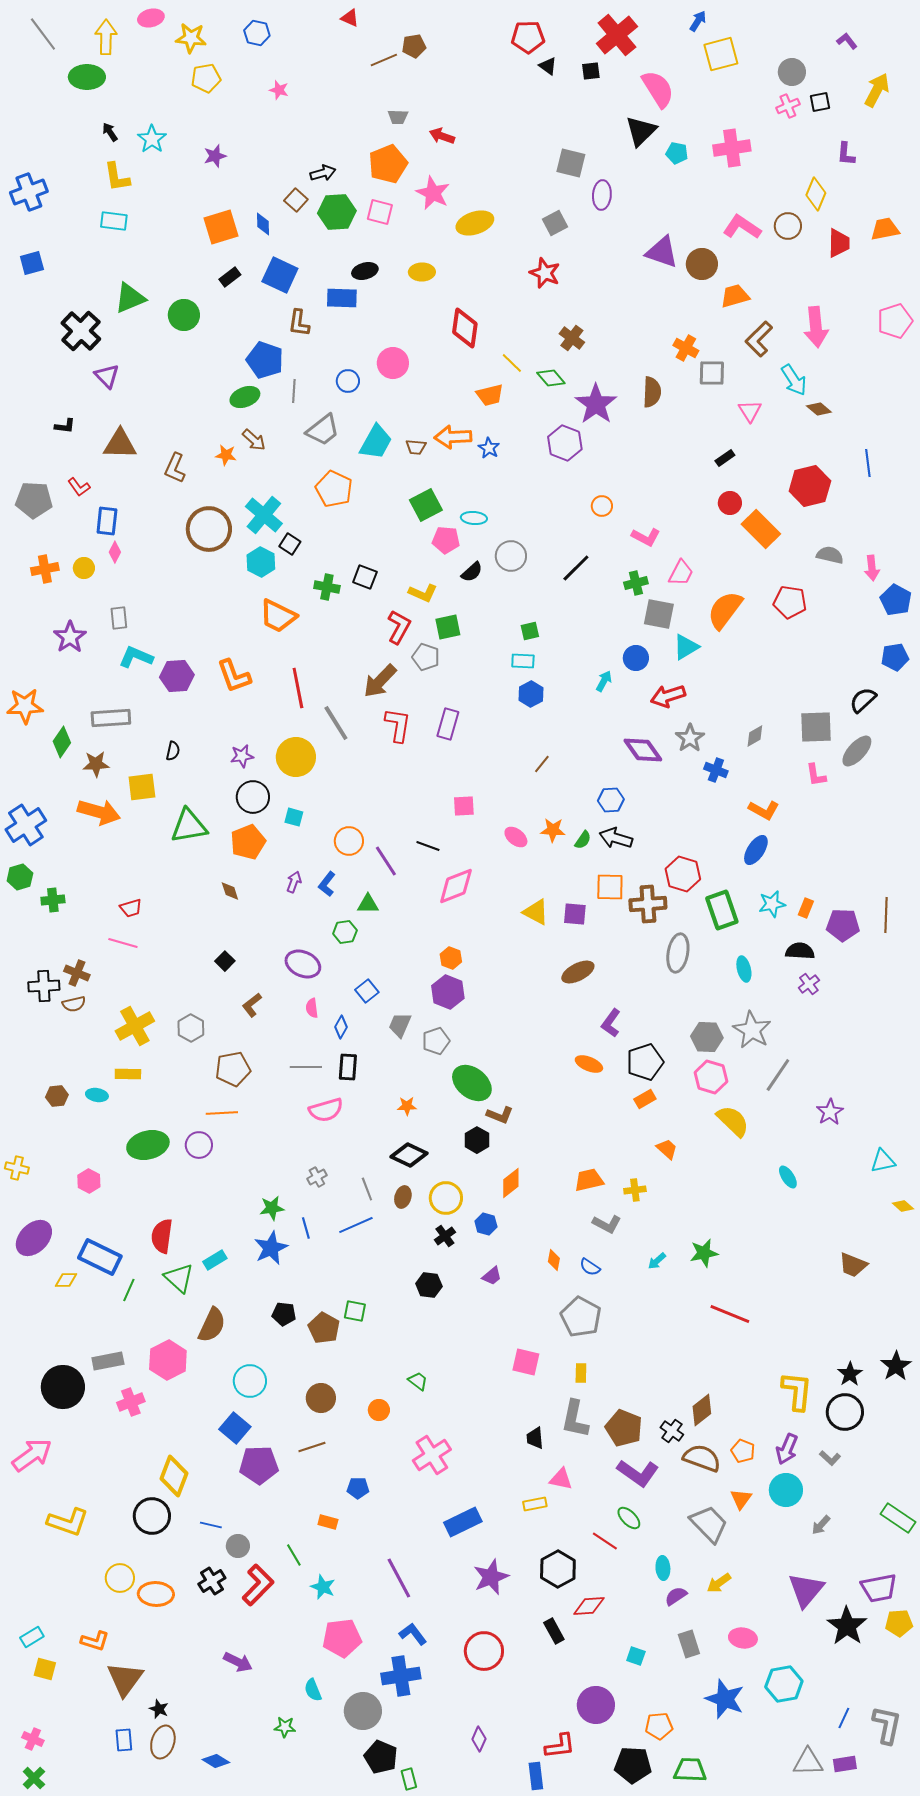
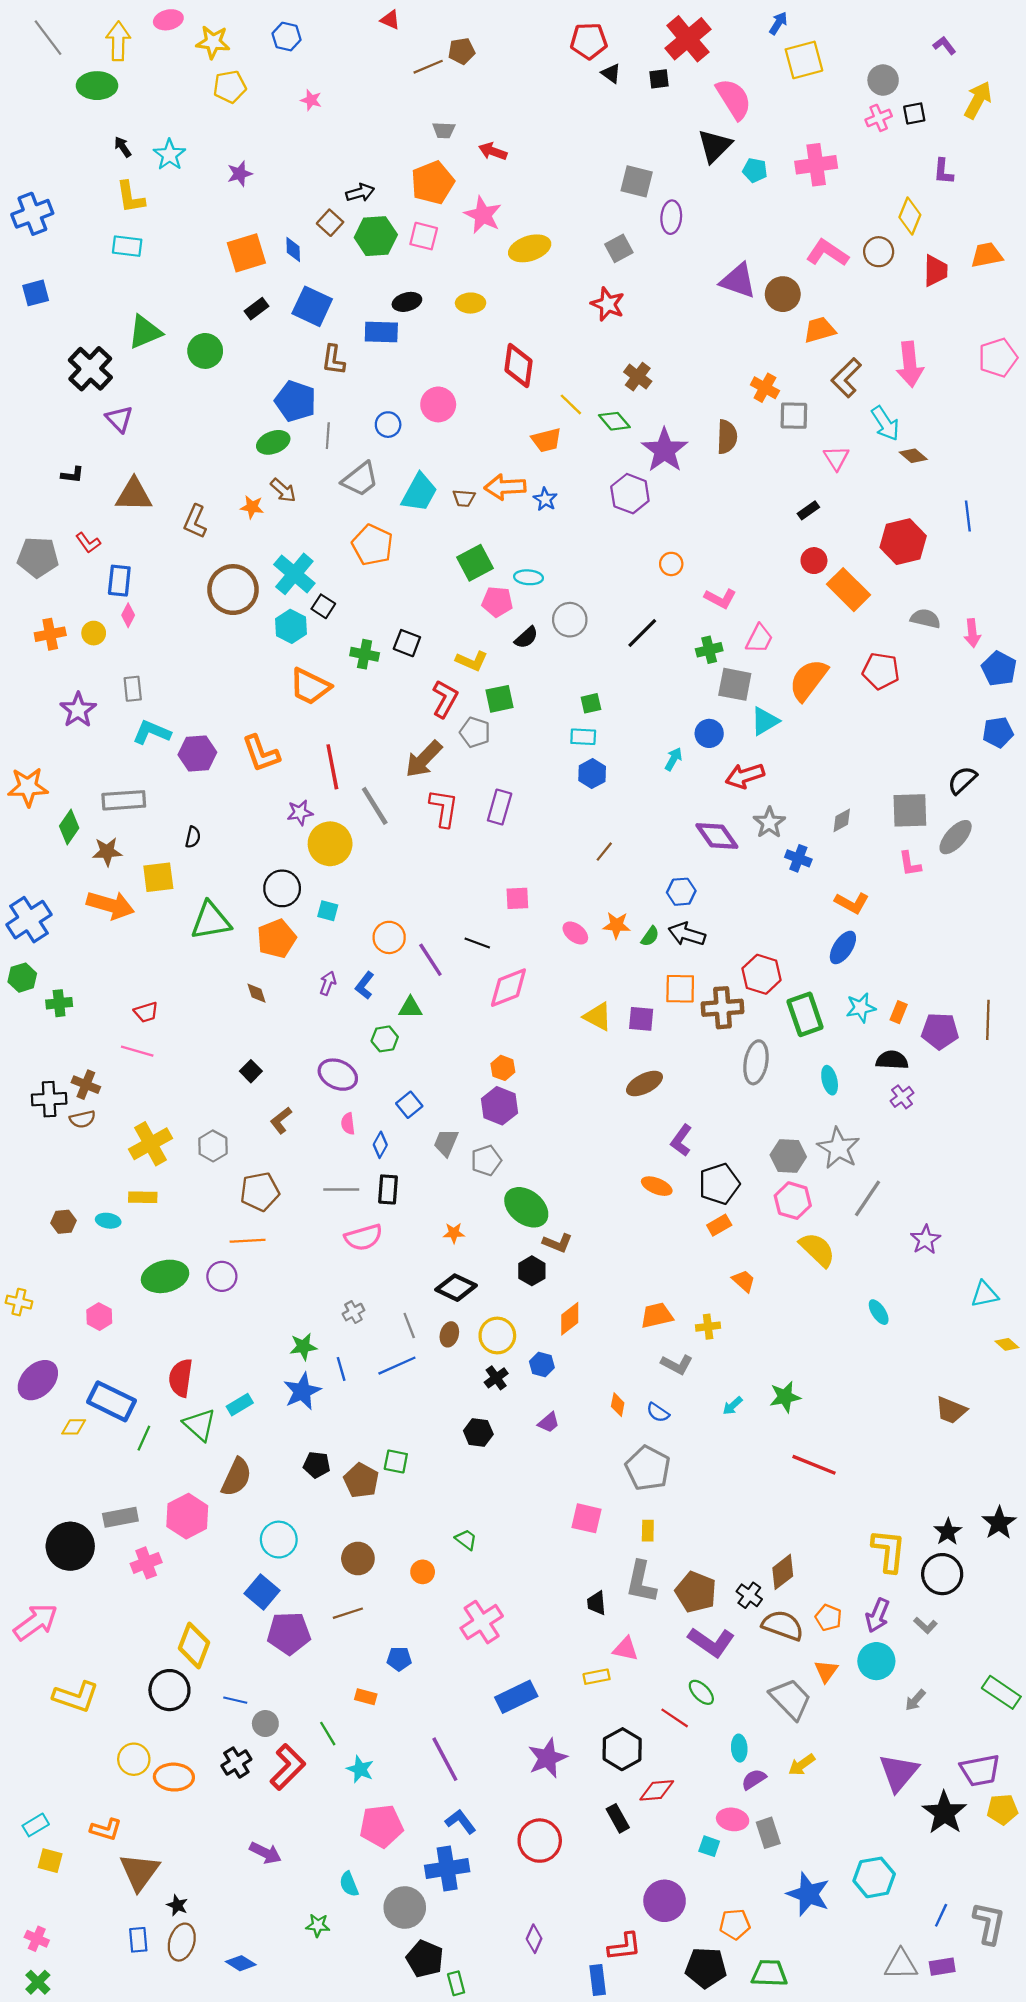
purple star: (242, 756) -> (300, 813), moved
pink ellipse: (743, 1638) -> (733, 1819), moved

